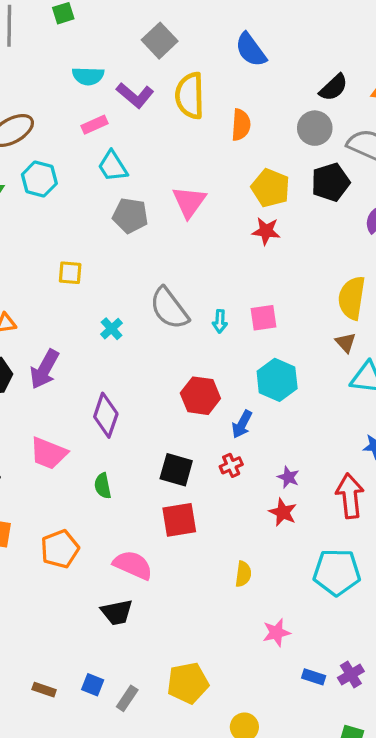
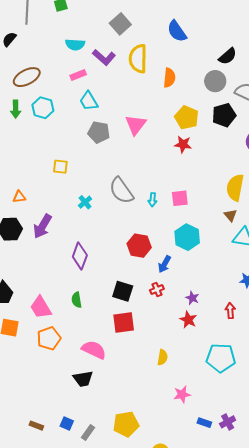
pink trapezoid: (49, 453) -> (41, 307), moved, turned 35
red arrow: (350, 496) -> (230, 311), size x0.6

